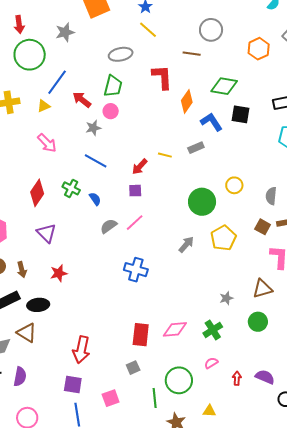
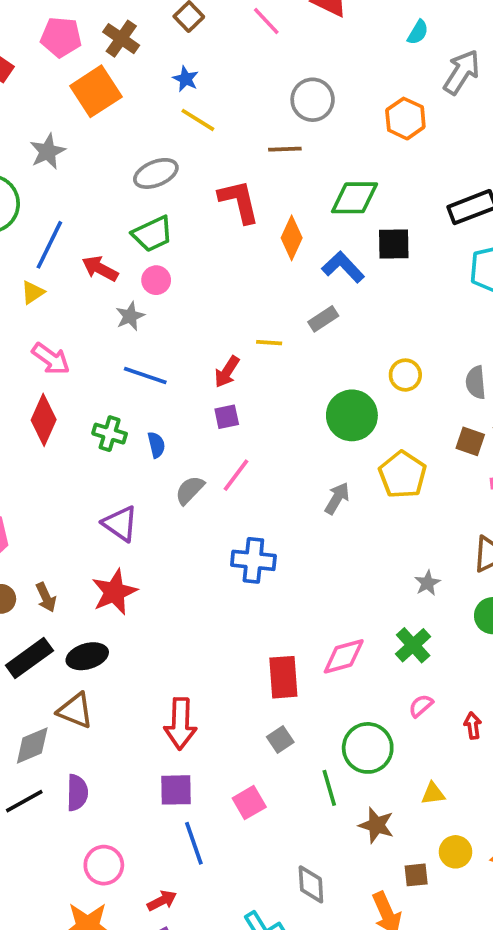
green trapezoid: (113, 86) -> (152, 234), turned 60
red diamond: (37, 193) -> (44, 420), moved
blue semicircle: (95, 199) -> (156, 445), turned 32
purple triangle: (46, 233) -> (120, 524), moved
red star: (59, 273) -> (114, 592), size x1.4

